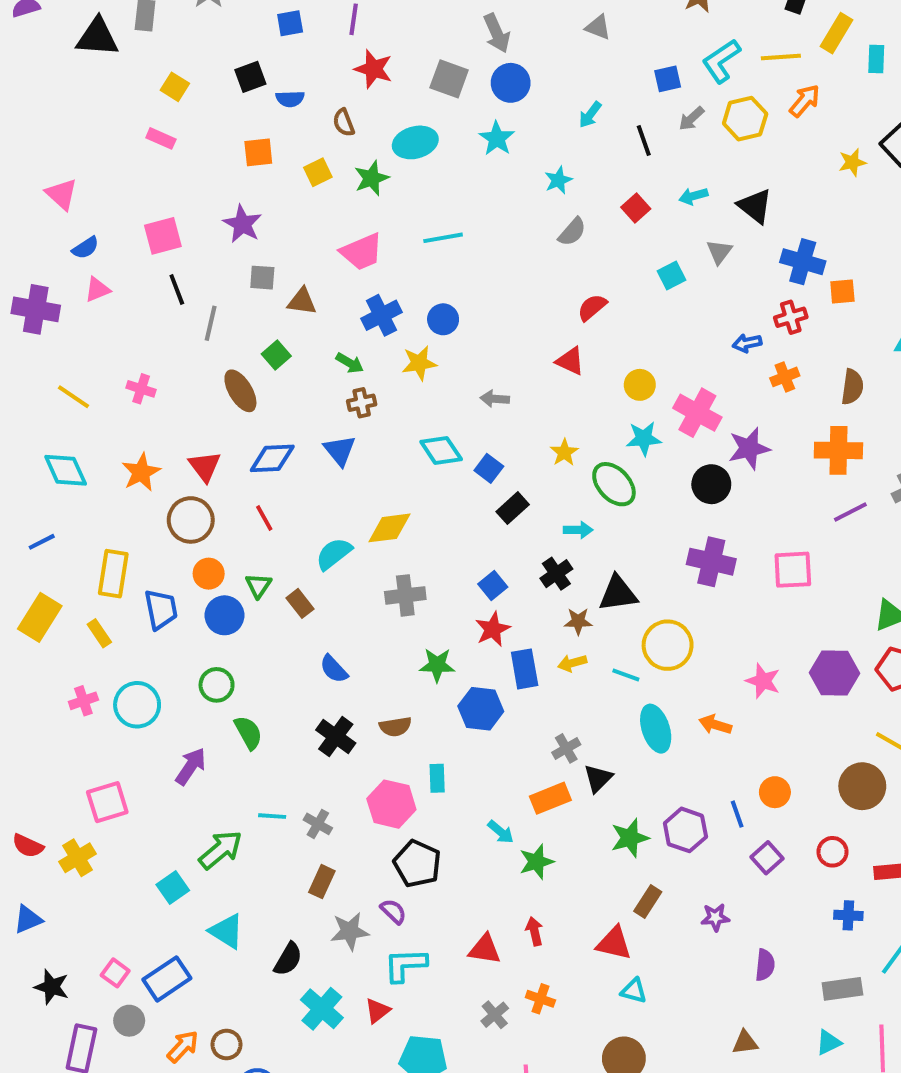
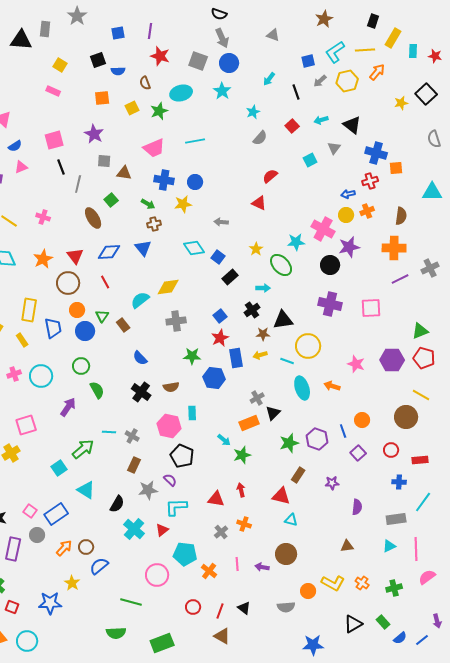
blue cross: (381, 315) -> (164, 180), turned 36
yellow circle: (640, 385) -> (346, 215), moved

